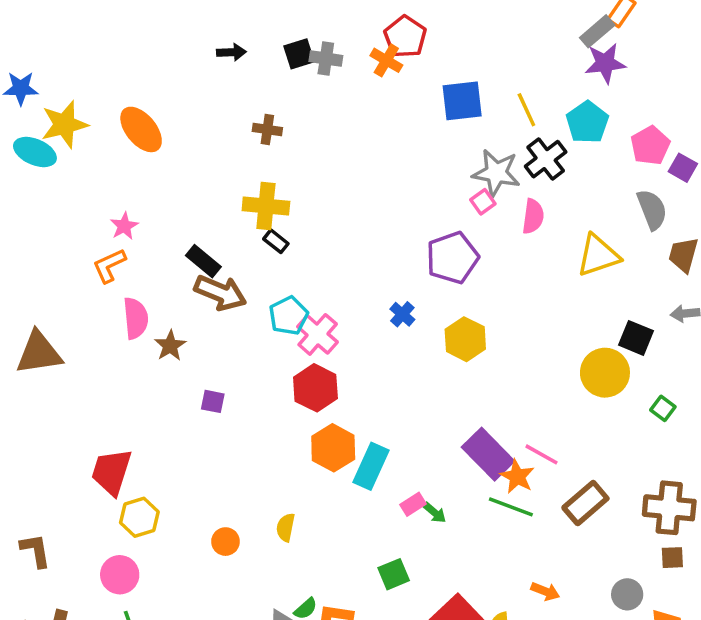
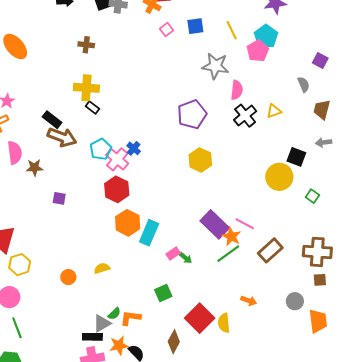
blue square: (462, 101) -> (195, 26), size x0.7
pink pentagon: (650, 145) -> (258, 51), moved
black cross: (546, 159) -> (245, 116), moved
pink square: (483, 202) -> (166, 30), moved
gray semicircle: (652, 209) -> (304, 84), size x0.7
yellow triangle: (598, 255) -> (274, 111), size x0.6
blue cross: (402, 314) -> (134, 148), moved
brown star: (170, 346) -> (35, 168), turned 30
green line: (511, 507) -> (228, 254), turned -55
yellow semicircle: (286, 527) -> (102, 268), turned 63

